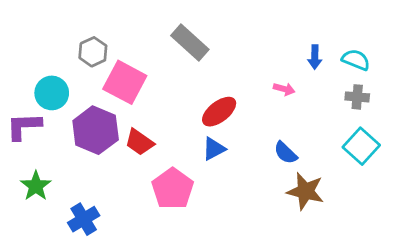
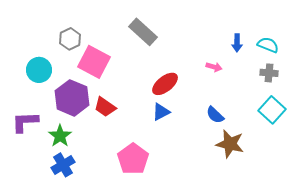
purple L-shape: (24, 126) -> (25, 122), moved
green star: (36, 186) -> (60, 136), moved
pink pentagon: (173, 189) -> (133, 159), moved

